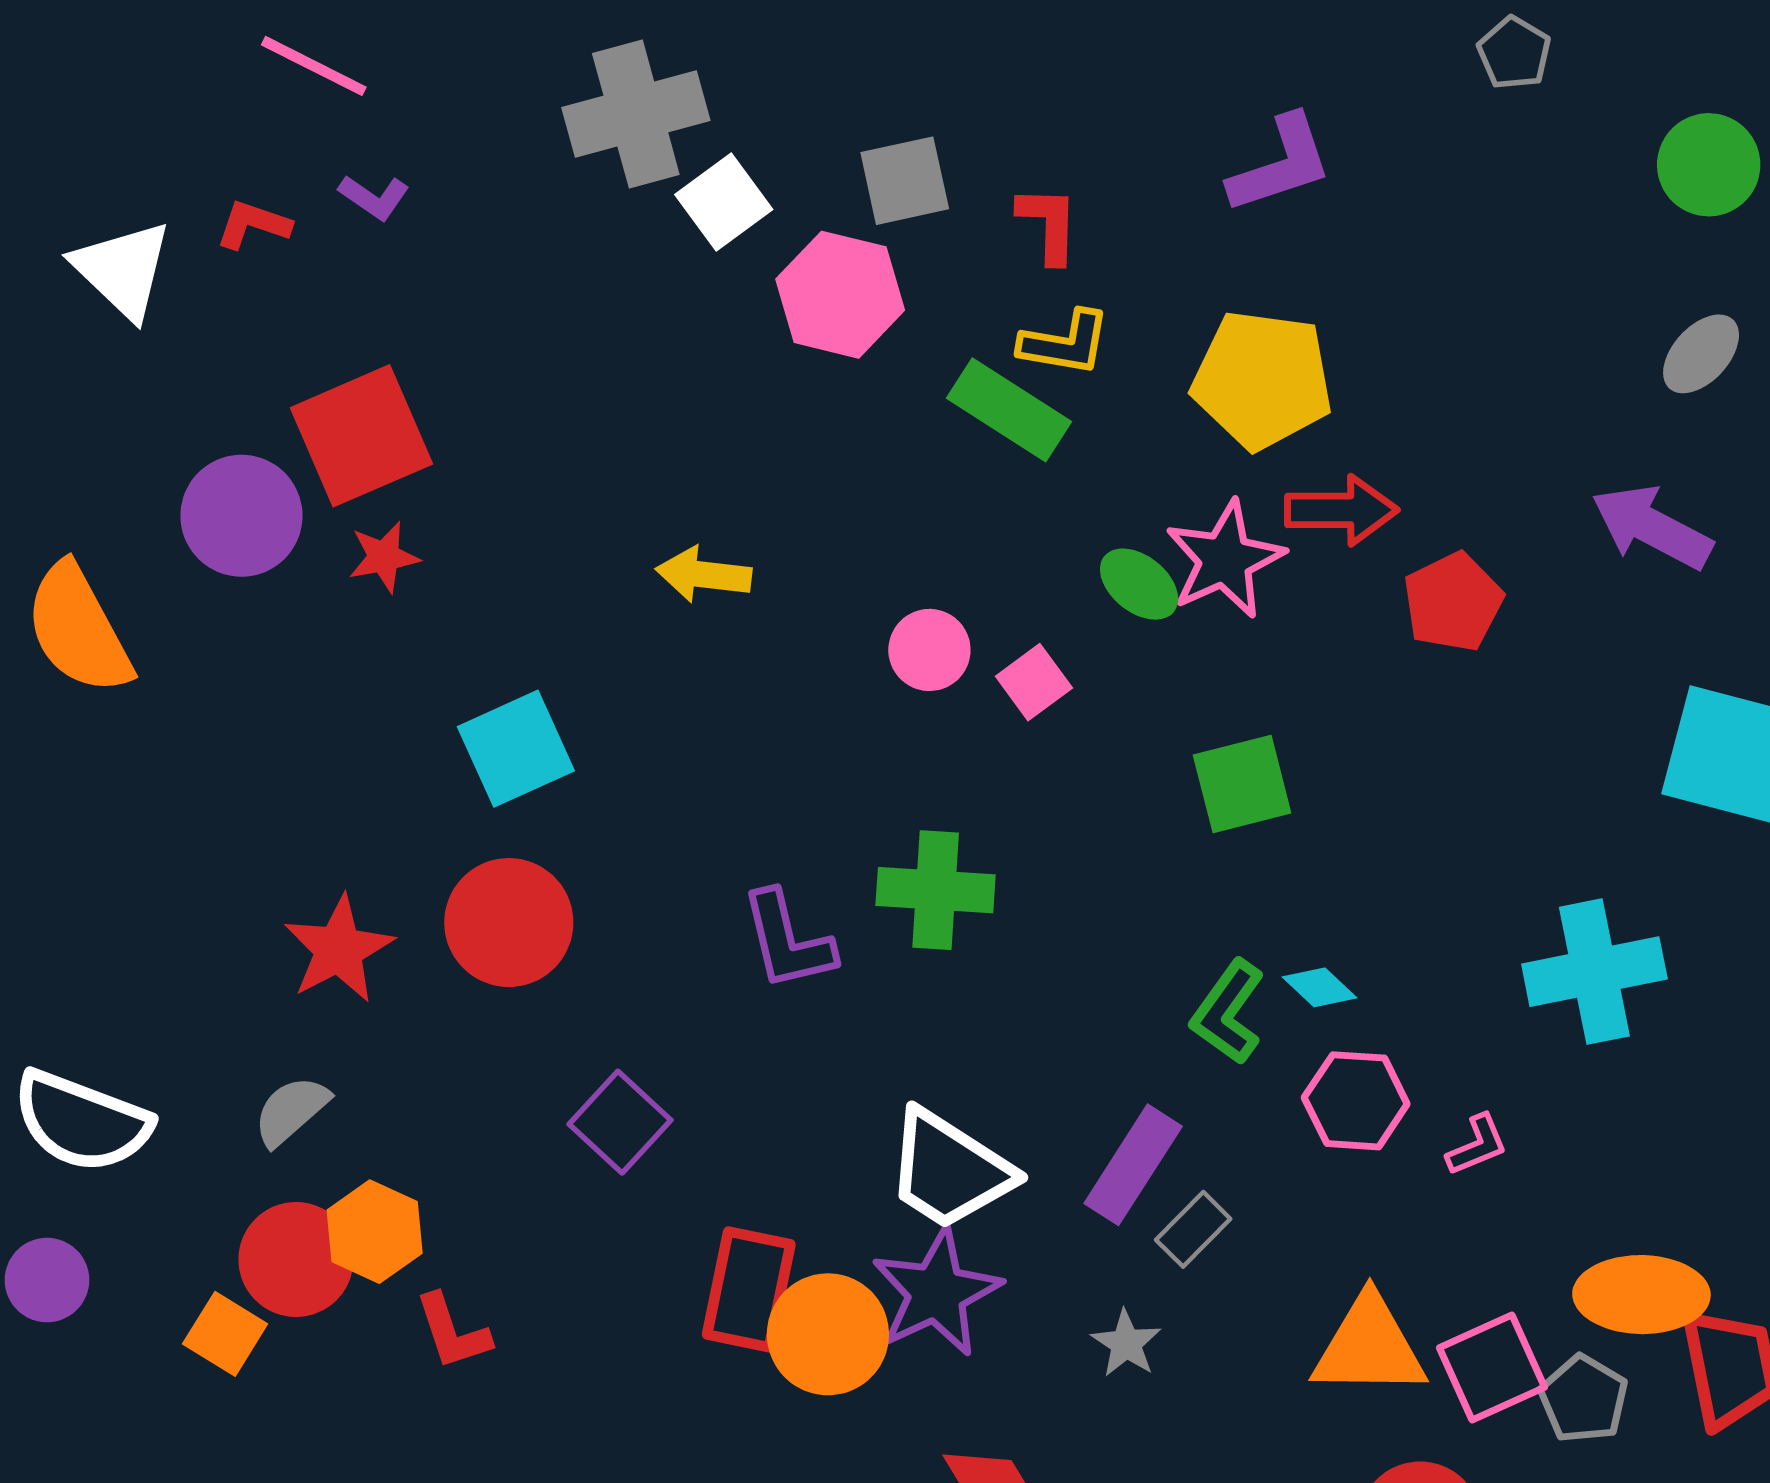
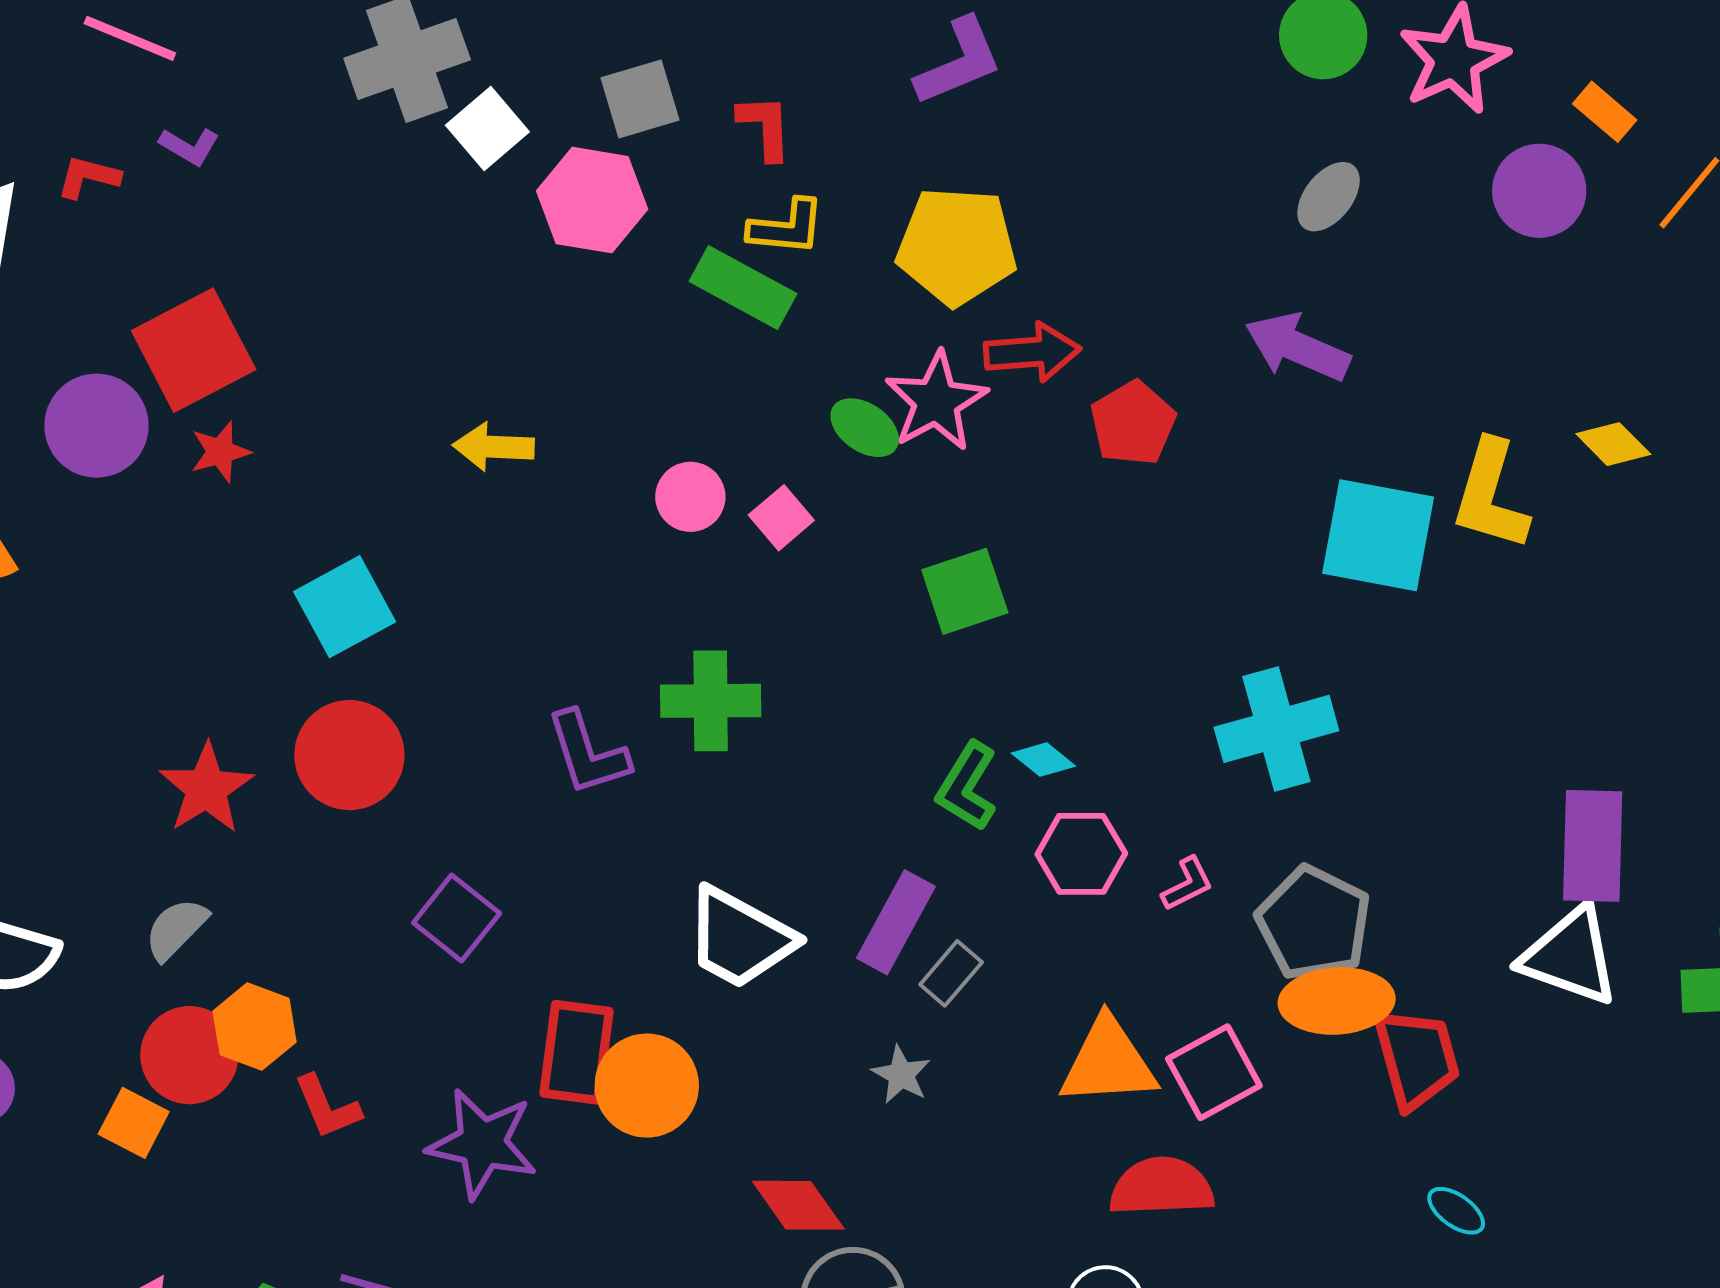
purple star: (936, 1292) -> (482, 1144), moved, turned -30
gray pentagon: (1583, 1399) -> (1314, 923), moved, size x1.5

